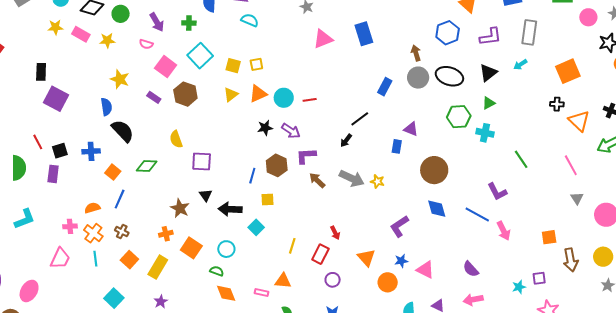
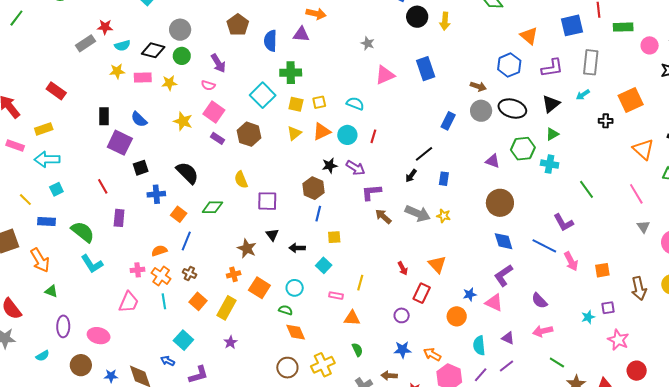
cyan semicircle: (250, 20) -> (355, 104), moved
green cross: (189, 23) -> (291, 73), moved, size x1.5
pink rectangle: (81, 34) -> (143, 78), turned -30
brown arrow: (416, 53) -> (478, 86), turned 126
pink square: (166, 67) -> (214, 112), moved
red line: (310, 100) -> (373, 136), turned -64
black cross: (557, 104) -> (606, 121), moved
blue semicircle: (106, 107) -> (139, 119), moved, turned 144
purple triangle: (411, 129) -> (493, 161), moved
blue rectangle: (397, 146) -> (444, 179), moved
black square: (60, 151) -> (141, 168), moved
brown hexagon: (277, 165) -> (314, 188), moved
green semicircle: (19, 168) -> (83, 232), moved, turned -50
black arrow: (230, 209) -> (297, 248), size x0.7
cyan L-shape: (25, 219) -> (92, 264), turned 80
purple L-shape: (399, 226) -> (504, 275), moved
orange square: (549, 237) -> (602, 270), moved
red rectangle: (320, 254) -> (422, 293), moved
orange triangle: (366, 258) -> (437, 264), moved
pink ellipse: (29, 291) -> (99, 336), turned 75
pink rectangle: (262, 292) -> (336, 296), moved

